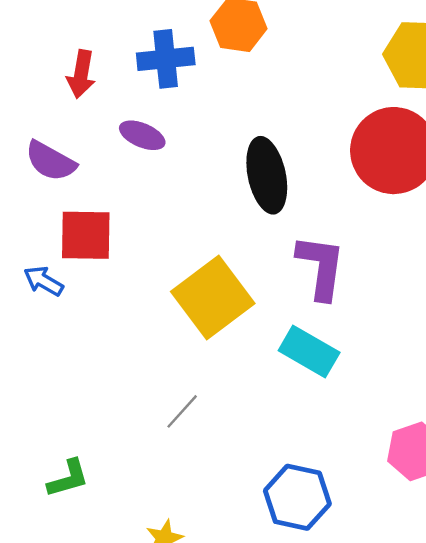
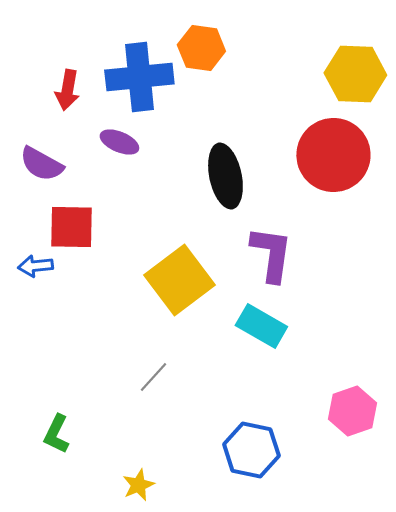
blue cross: (166, 59) -> (139, 77), size x1.4
blue arrow: (43, 281) -> (35, 266), turned -36
green L-shape: (68, 478) -> (56, 434), turned 132

